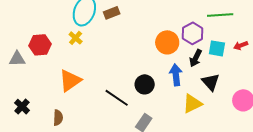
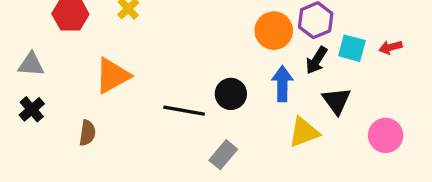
gray triangle: (17, 59) -> (31, 64), moved
black line: (117, 98) -> (184, 111), turned -30

